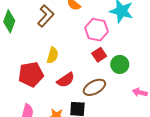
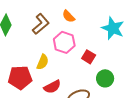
pink hexagon: (97, 30) -> (64, 42), moved
red square: (99, 55) -> (89, 57), moved, turned -32

